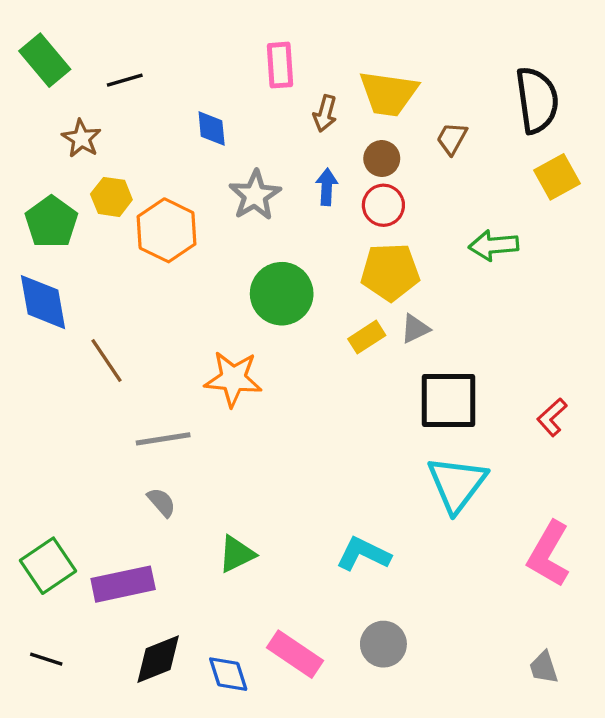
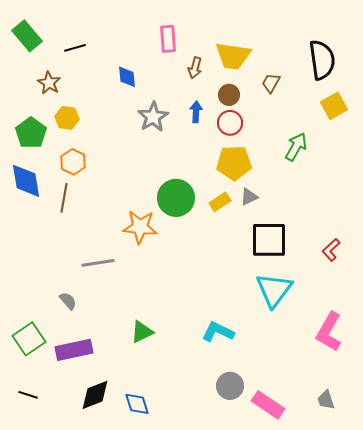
orange hexagon: (167, 230) -> (73, 162), moved, size x0.7
green arrow: (494, 245) -> (296, 147), turned 124
green circle: (282, 294) -> (176, 198), moved
brown line: (106, 360) -> (64, 198), moved, turned 44
gray semicircle: (161, 502) -> (68, 301), moved
pink rectangle: (295, 654) -> (268, 405), moved

